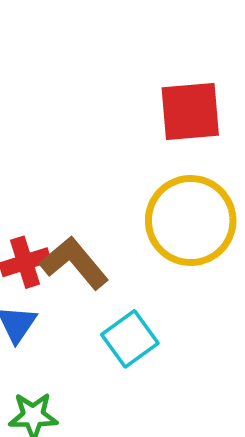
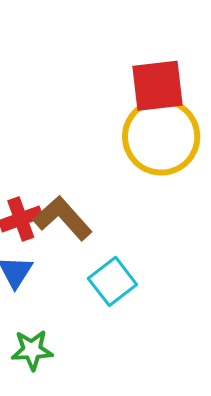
yellow circle: (191, 221) -> (161, 137), moved

